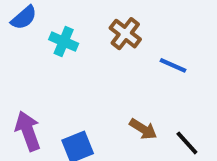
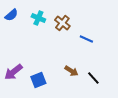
cyan cross: (64, 42) -> (38, 18), moved
purple arrow: (28, 131) -> (13, 72), turned -108

